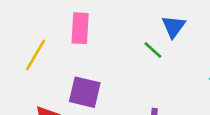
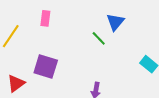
pink rectangle: (80, 28) -> (45, 18), size x0.7

